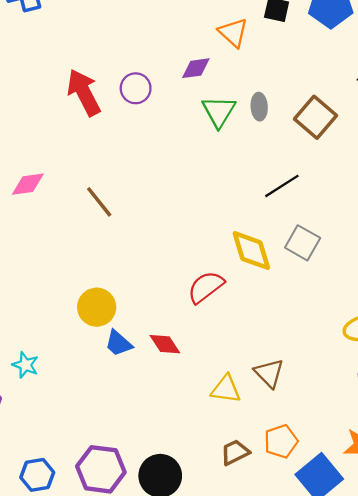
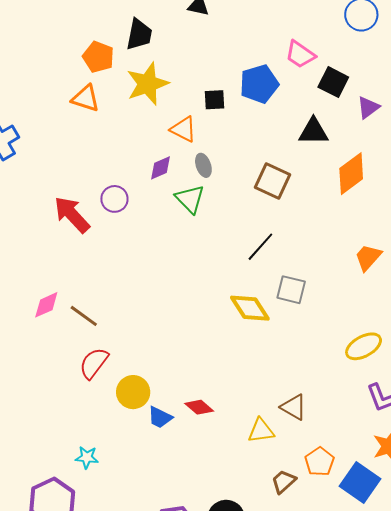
gray ellipse: (259, 107) -> (203, 165), moved
brown line: (99, 202) -> (84, 316), moved
red semicircle: (206, 287) -> (94, 363), moved

